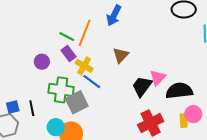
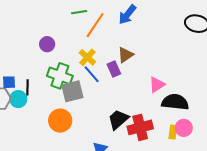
green line: (67, 37) -> (79, 12), moved, turned -49
purple rectangle: (69, 54) -> (114, 69), moved
black trapezoid: (142, 86) -> (118, 120), moved
cyan circle: (56, 127) -> (18, 99), moved

